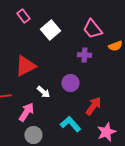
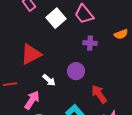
pink trapezoid: (92, 29) -> (84, 14), moved
red arrow: (93, 106) -> (99, 94), turned -72

